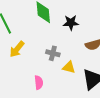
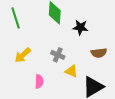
yellow arrow: (17, 49) -> (23, 55), moved

